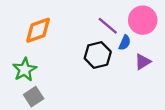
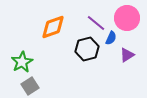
orange diamond: (38, 30) -> (53, 27), moved

